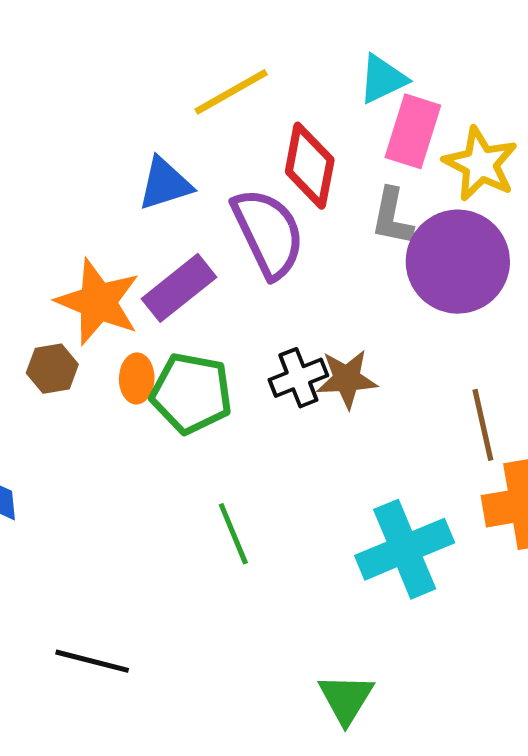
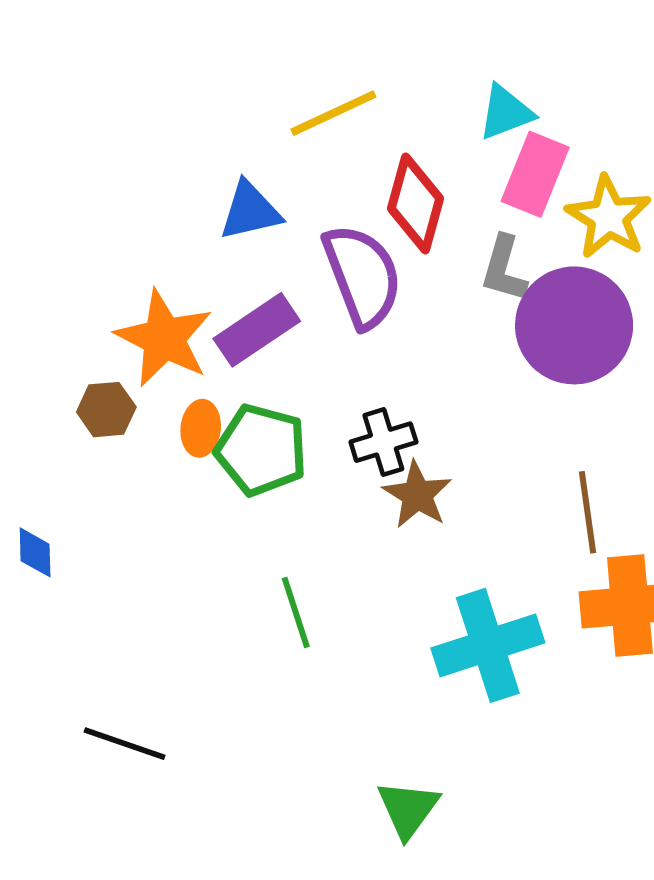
brown star: (347, 379) -> (417, 495), moved, turned 30

